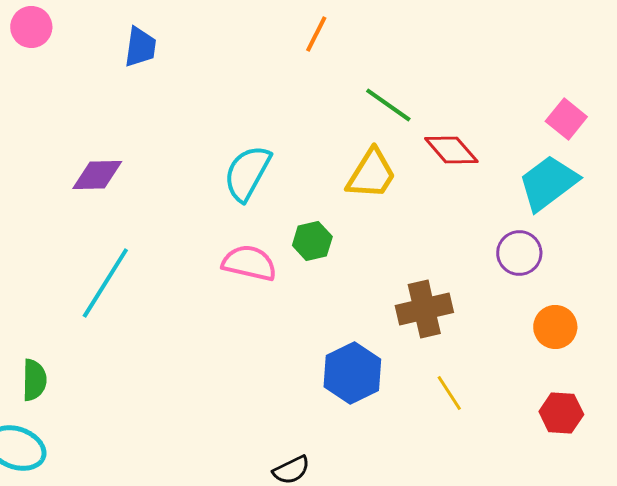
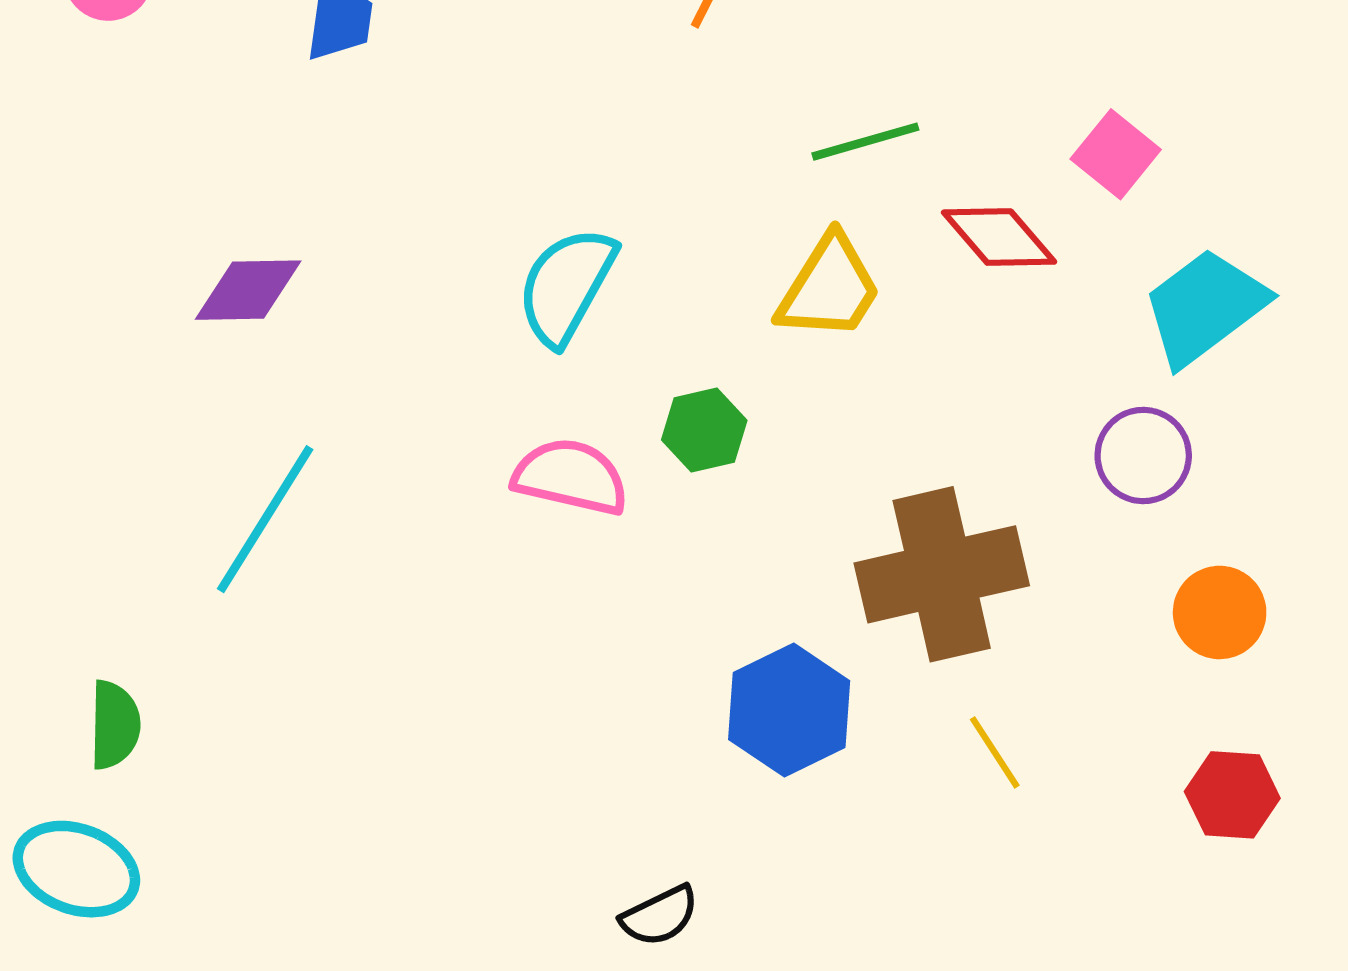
green line: (388, 105) -> (865, 142), turned -51
pink square: (566, 119) -> (1116, 154), moved
brown cross: (424, 309) -> (942, 574), size x1.4

